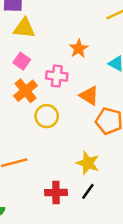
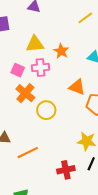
yellow triangle: (24, 28) -> (35, 44), moved
pink cross: (57, 76) -> (41, 67), moved

